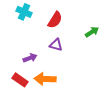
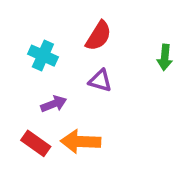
cyan cross: (24, 12) -> (43, 56), moved
green arrow: (92, 32) -> (165, 57), turned 128

